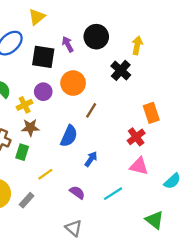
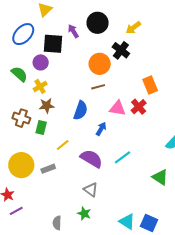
yellow arrow: (137, 45) -> (133, 28), turned -133
orange circle: (73, 83) -> (100, 64), moved
purple circle: (43, 92) -> (41, 62), moved
brown line: (91, 110) -> (98, 87), turned 48
pink triangle: (139, 166) -> (118, 108), moved
purple semicircle: (77, 192) -> (91, 159), size x1.6
gray rectangle: (27, 200) -> (48, 169), turned 32

